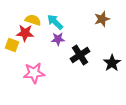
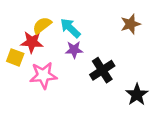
yellow semicircle: (33, 20) -> (42, 25), turned -56
black star: (112, 63) -> (137, 95), moved
pink star: (34, 73) -> (43, 75), moved

